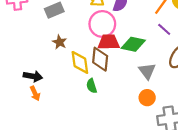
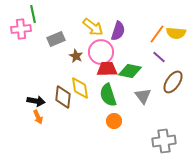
brown star: (60, 42) -> (76, 56), moved
brown diamond: (100, 59) -> (63, 97), moved
green semicircle: (92, 86) -> (108, 95), moved, size x1.6
orange circle: (147, 98) -> (114, 121), moved

